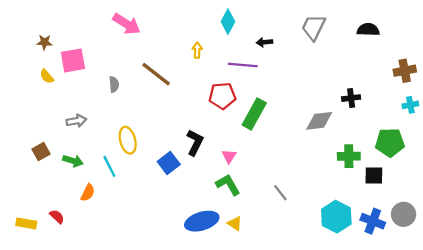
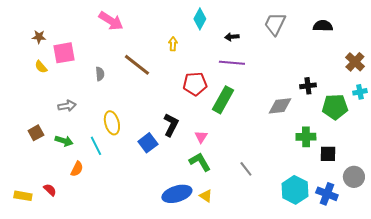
purple line: (243, 65) -> (232, 63), moved
brown cross: (405, 71) -> (355, 62), turned -36
green pentagon: (390, 142) -> (335, 107), moved
gray circle: (404, 214) -> (354, 177), moved

